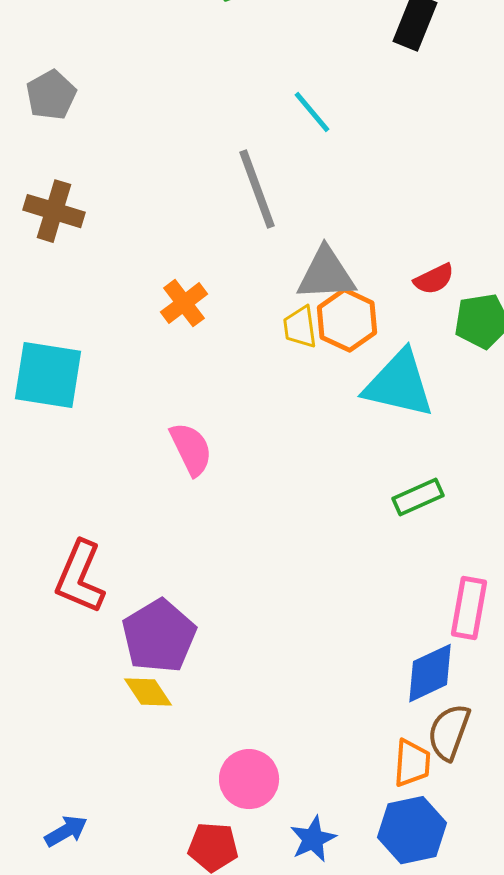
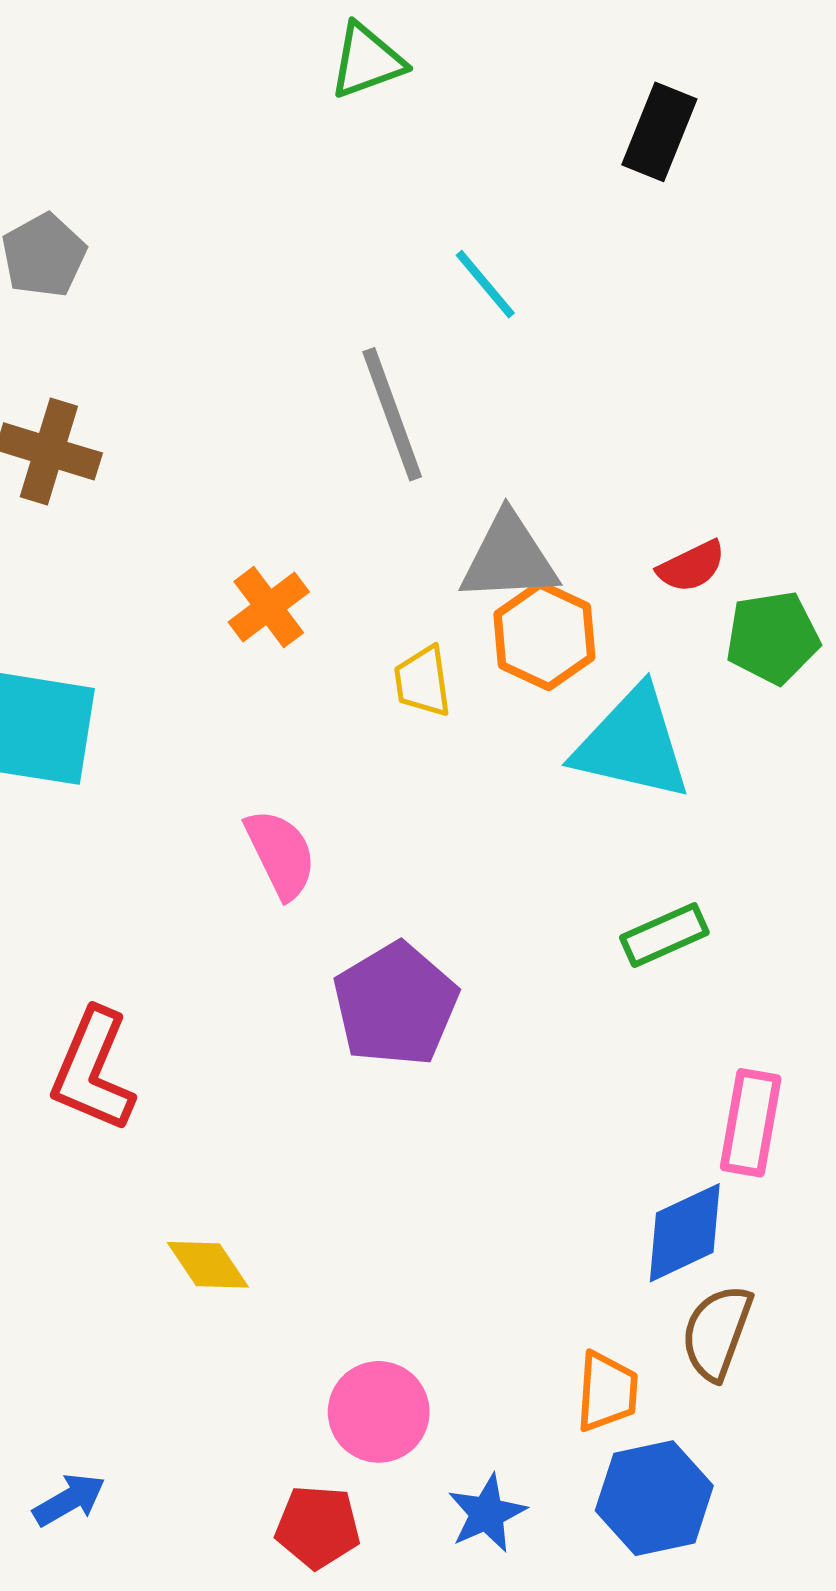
yellow trapezoid: (300, 327) -> (423, 681), moved
purple pentagon: (159, 636) -> (396, 1004), moved
orange trapezoid: (412, 763) -> (607, 1392), moved

